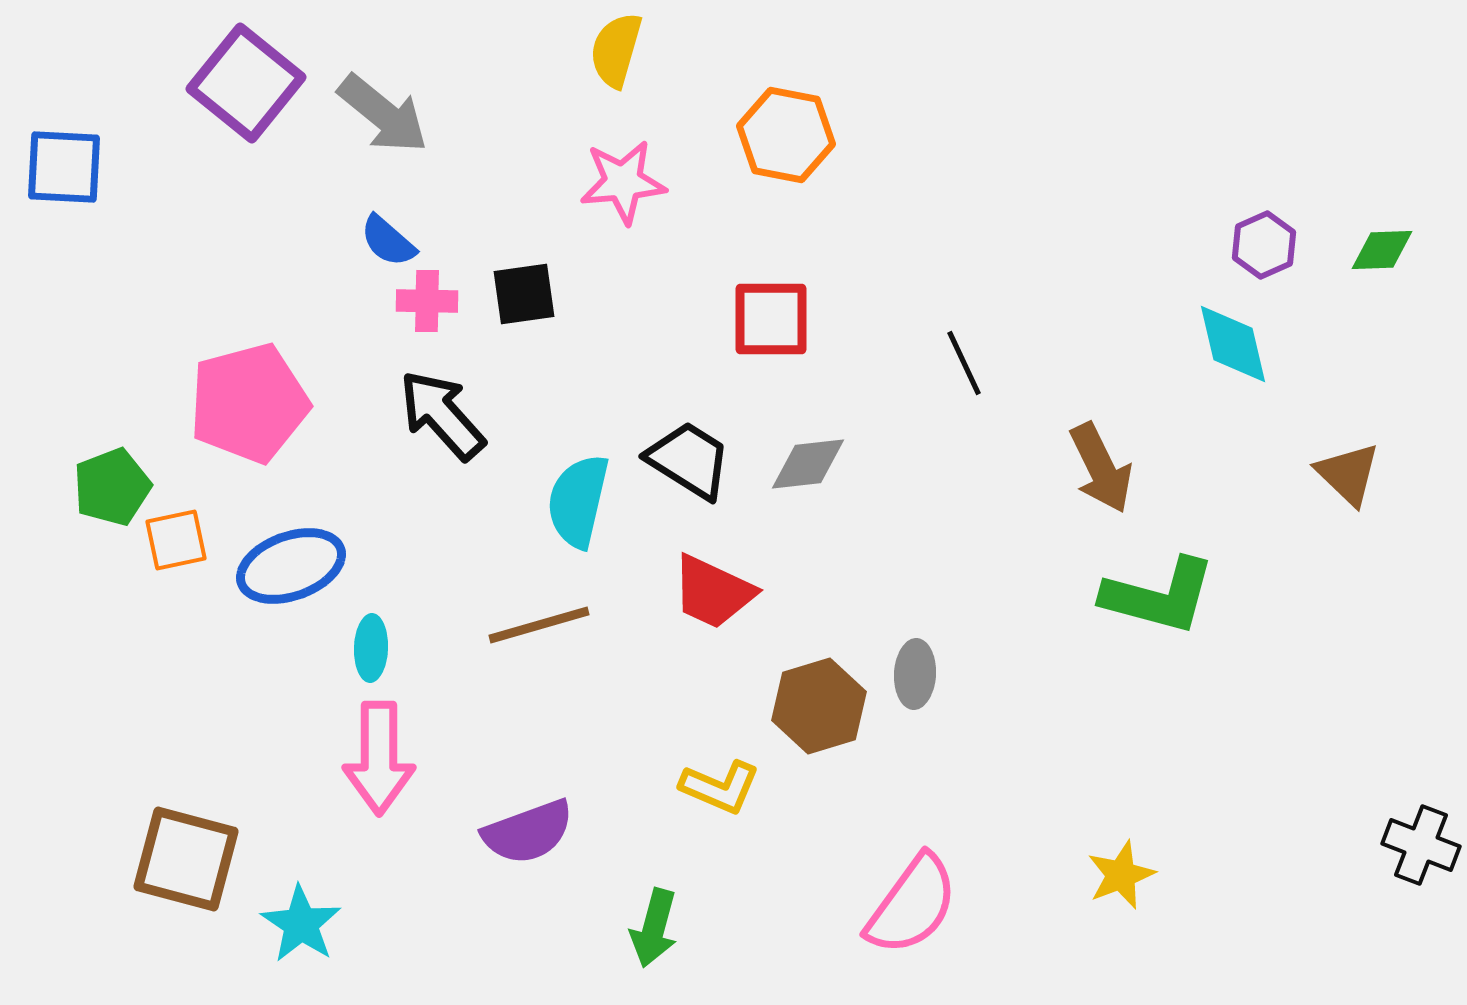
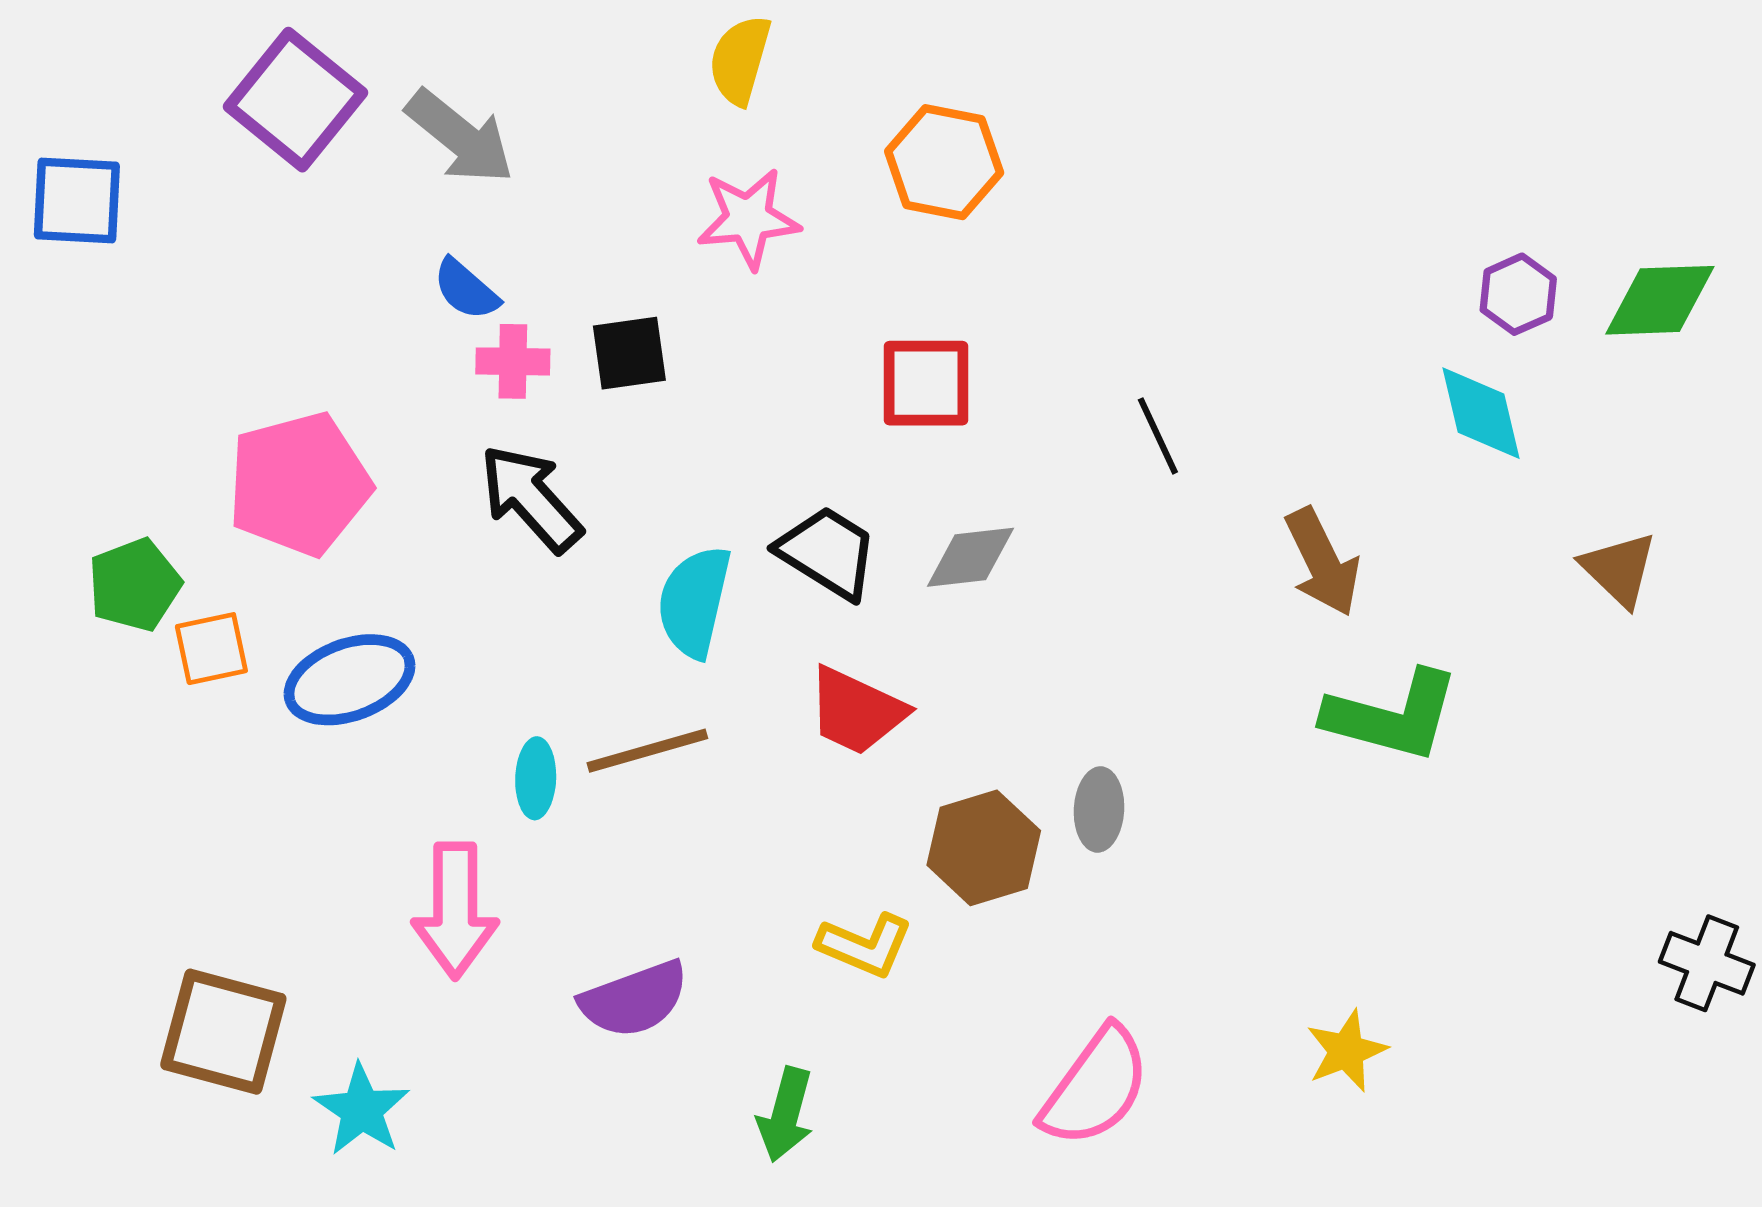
green diamond: (1382, 250) -> (1660, 300), size x1.5
cyan ellipse: (371, 648) -> (536, 778), moved
black cross: (1421, 845) -> (1707, 963), moved

